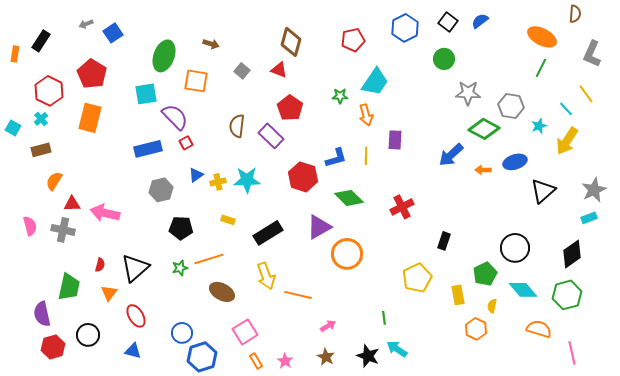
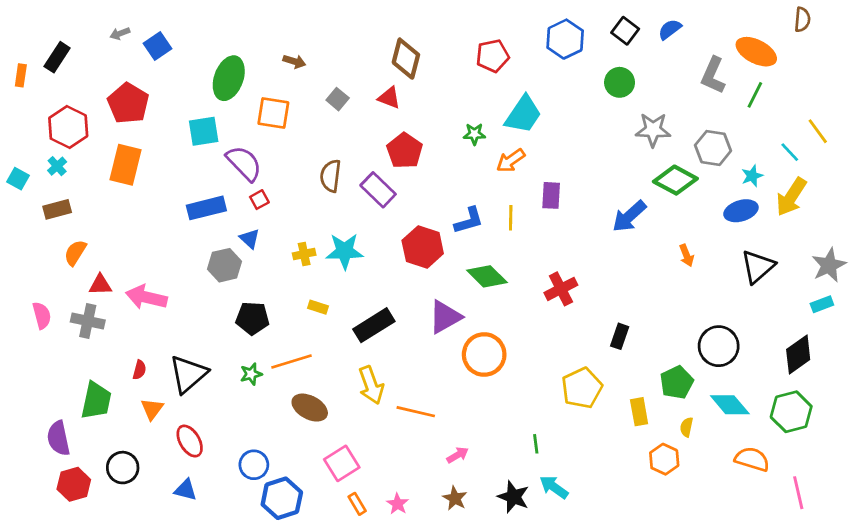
gray L-shape: (592, 54) -> (713, 75), moved
orange arrow: (366, 115) -> (511, 161), turned 70
blue ellipse: (515, 162) -> (741, 211), moved
orange arrow: (483, 170) -> (687, 255), moved, turned -112
blue triangle: (196, 175) -> (250, 239), moved, turned -42

